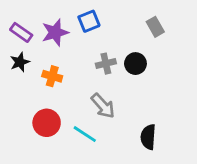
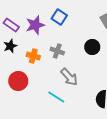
blue square: (89, 21) -> (59, 17), turned -35
gray cross: (106, 64) -> (57, 51), moved, turned 32
red circle: (47, 123) -> (18, 81), moved

